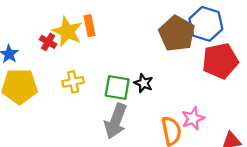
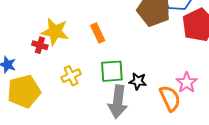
orange rectangle: (89, 26) -> (98, 33), moved
black star: (144, 83) -> (138, 81), moved

